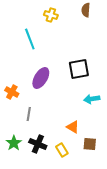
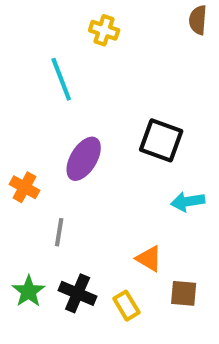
brown semicircle: (86, 10) -> (198, 20), moved
black square: (79, 69) -> (161, 140), turned 30

